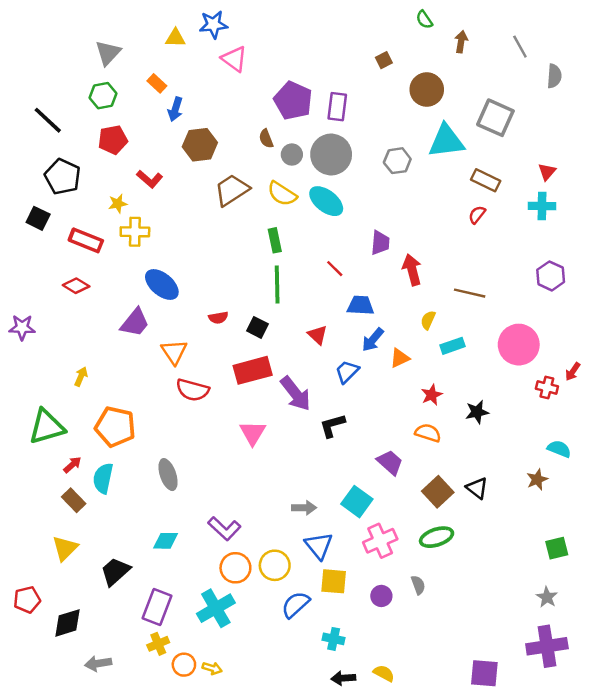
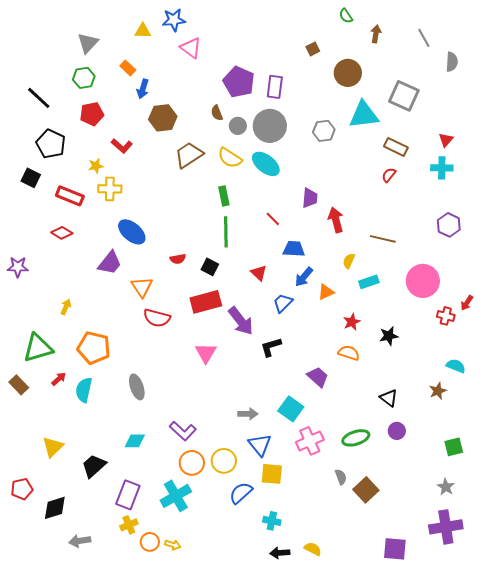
brown square: (438, 492) -> (366, 490), moved
brown rectangle: (74, 500) -> (19, 385), moved
purple circle: (381, 596) -> (397, 431), moved

